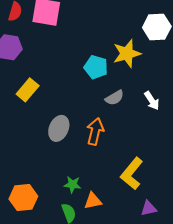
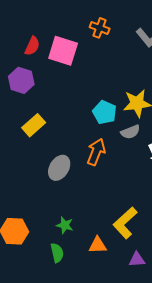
gray semicircle: (114, 98) -> (130, 132), moved
orange arrow: (95, 131) -> (96, 152), moved
orange triangle: (93, 201) -> (98, 245), moved

